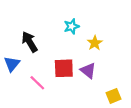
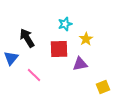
red square: (64, 68) -> (59, 49), moved
purple triangle: (88, 71) -> (80, 64), turned -49

